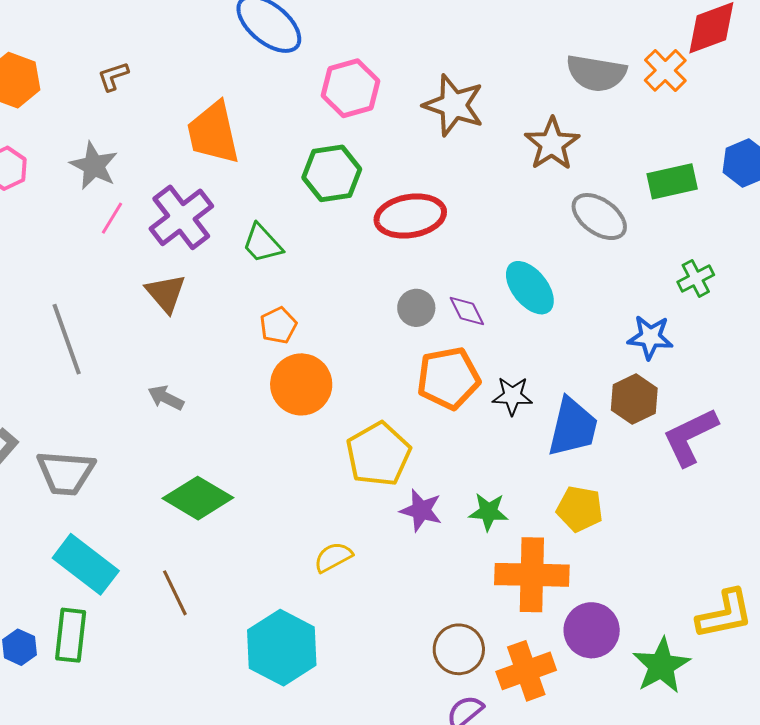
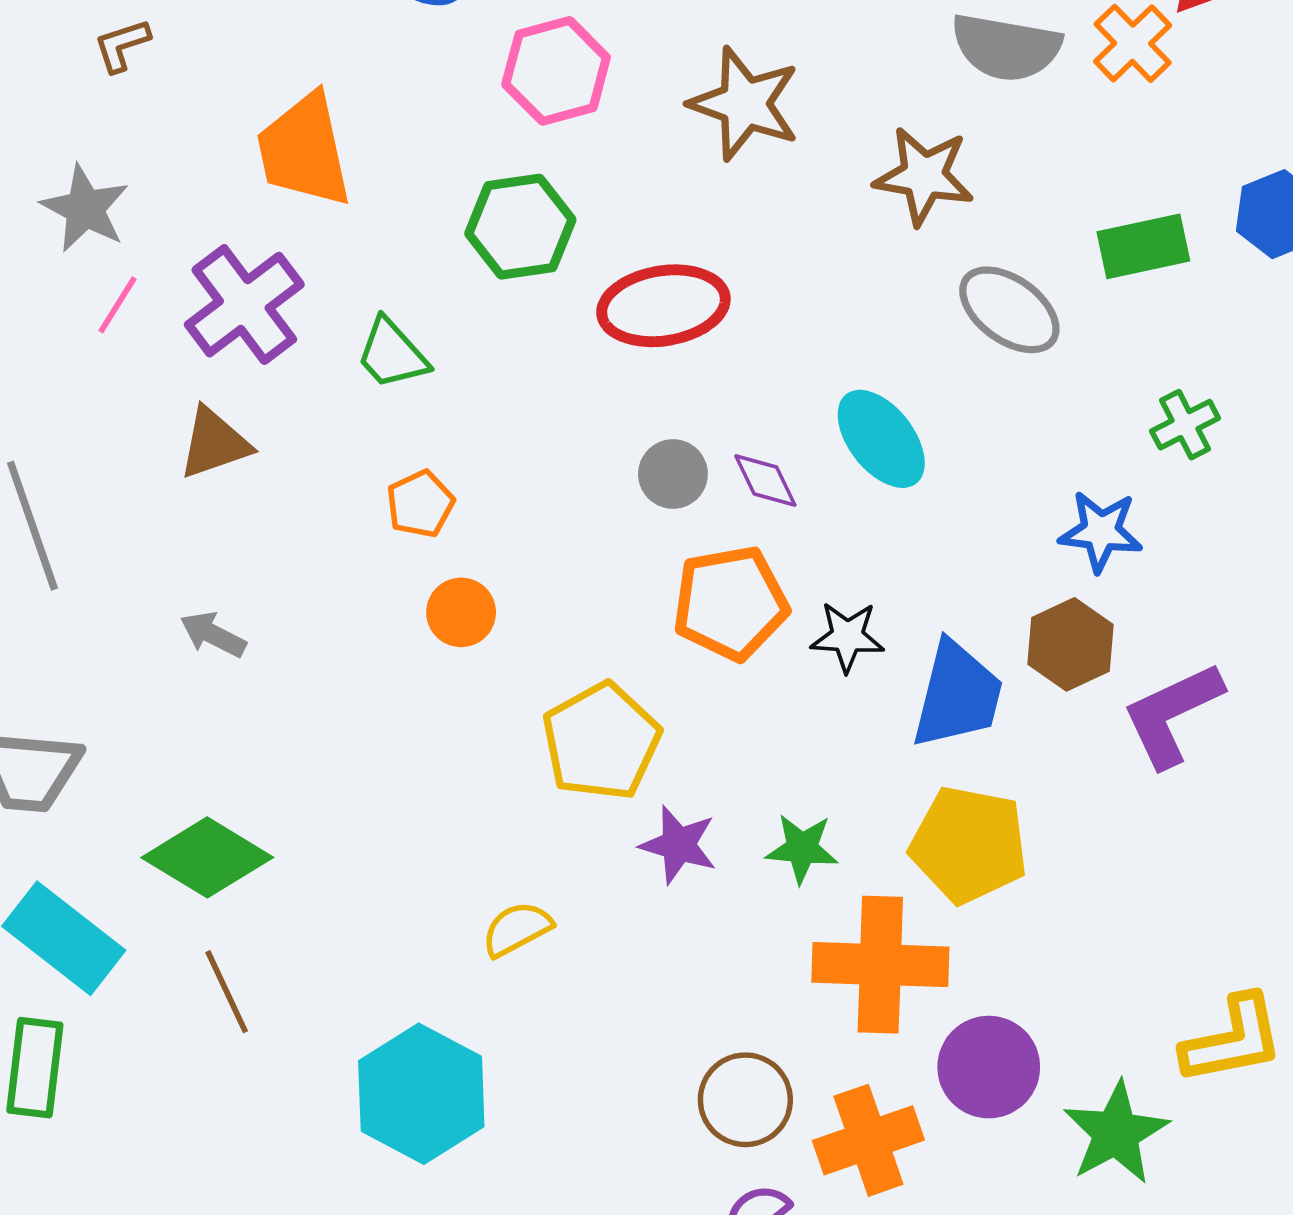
brown star: (552, 144) -> (924, 176), turned -30
brown triangle: (166, 293) -> (214, 443), turned 51
orange circle: (301, 384) -> (461, 612), size x0.6
green diamond: (198, 498) -> (207, 857), moved
yellow pentagon: (580, 509) -> (969, 845), size x1.4

